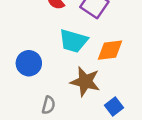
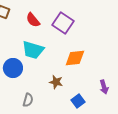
cyan trapezoid: (73, 41) -> (33, 50), moved
brown star: (85, 82) -> (56, 82), size x0.6

